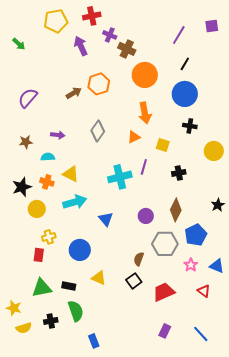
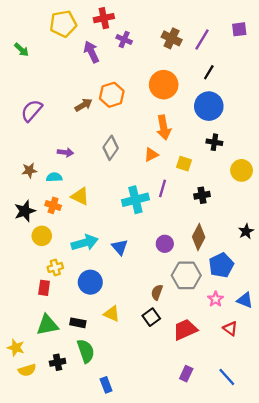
brown cross: (127, 49) -> (172, 38), moved
brown star: (26, 142) -> (29, 170), moved
cyan arrow: (75, 202) -> (85, 243), moved

